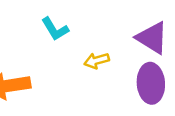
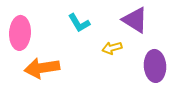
purple triangle: (152, 38) -> (135, 20), moved

